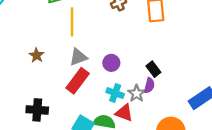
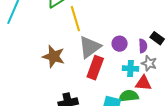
brown star: (37, 55) -> (54, 56), size x1.6
gray triangle: (78, 57) -> (90, 47), size x1.4
purple semicircle: (149, 85) -> (143, 46), moved

